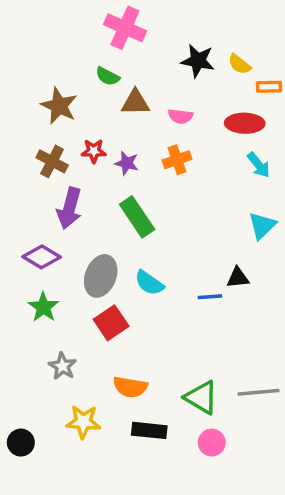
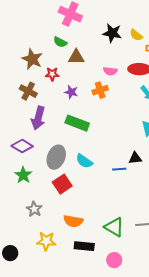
pink semicircle: (180, 116) -> (110, 71), moved
red star: (94, 151) -> (52, 74), moved
green rectangle: (137, 217) -> (77, 123), turned -35
pink circle: (212, 443) -> (114, 260), moved

